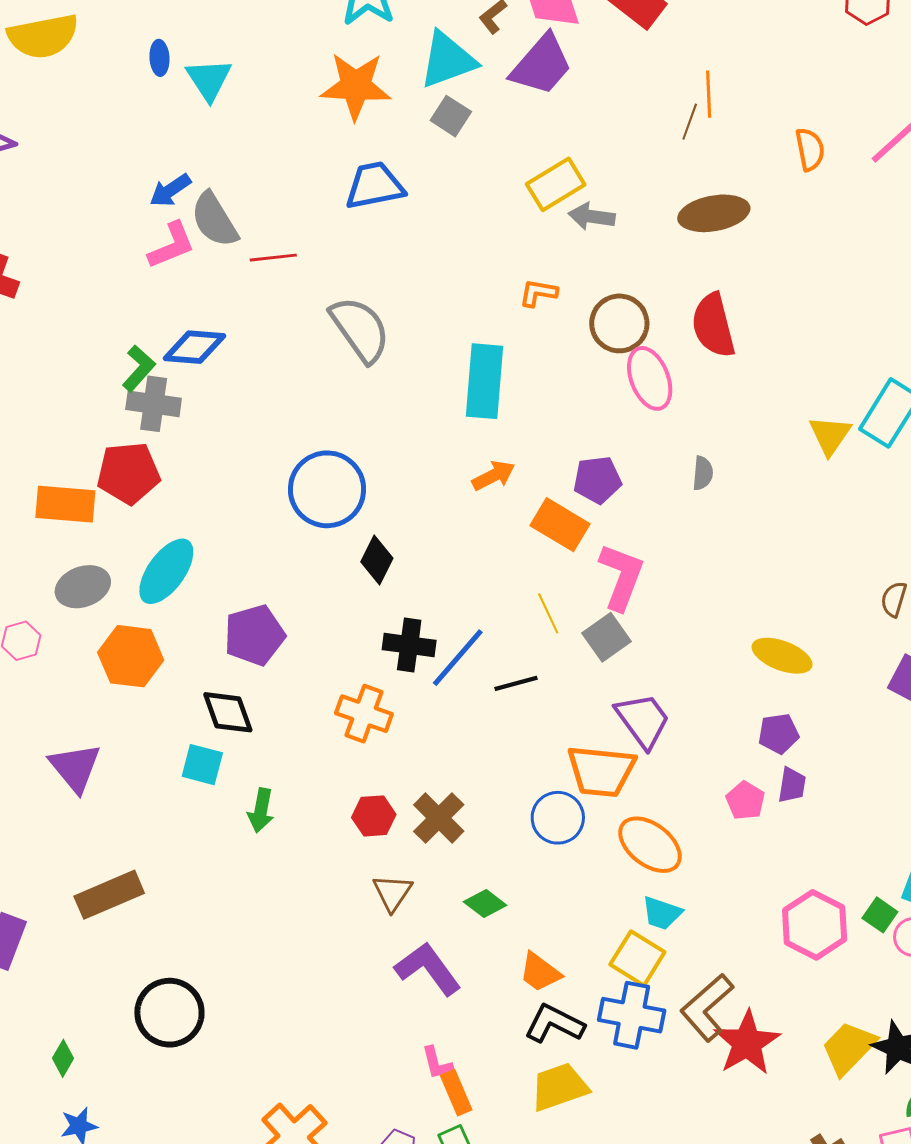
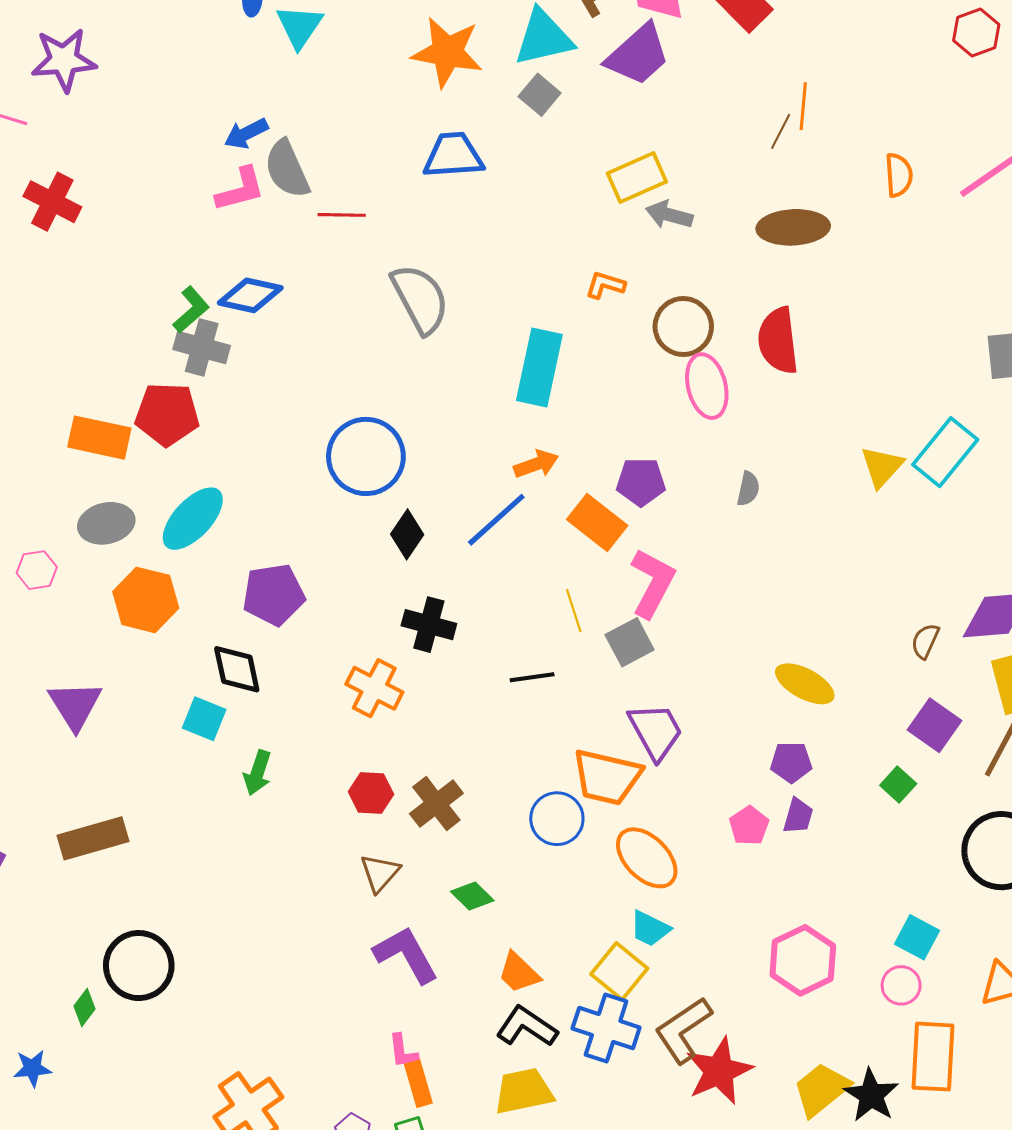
blue line: (458, 658) -> (496, 520), moved
green square: (880, 915) -> (898, 784), moved
green diamond: (63, 1058) -> (85, 1007), moved

